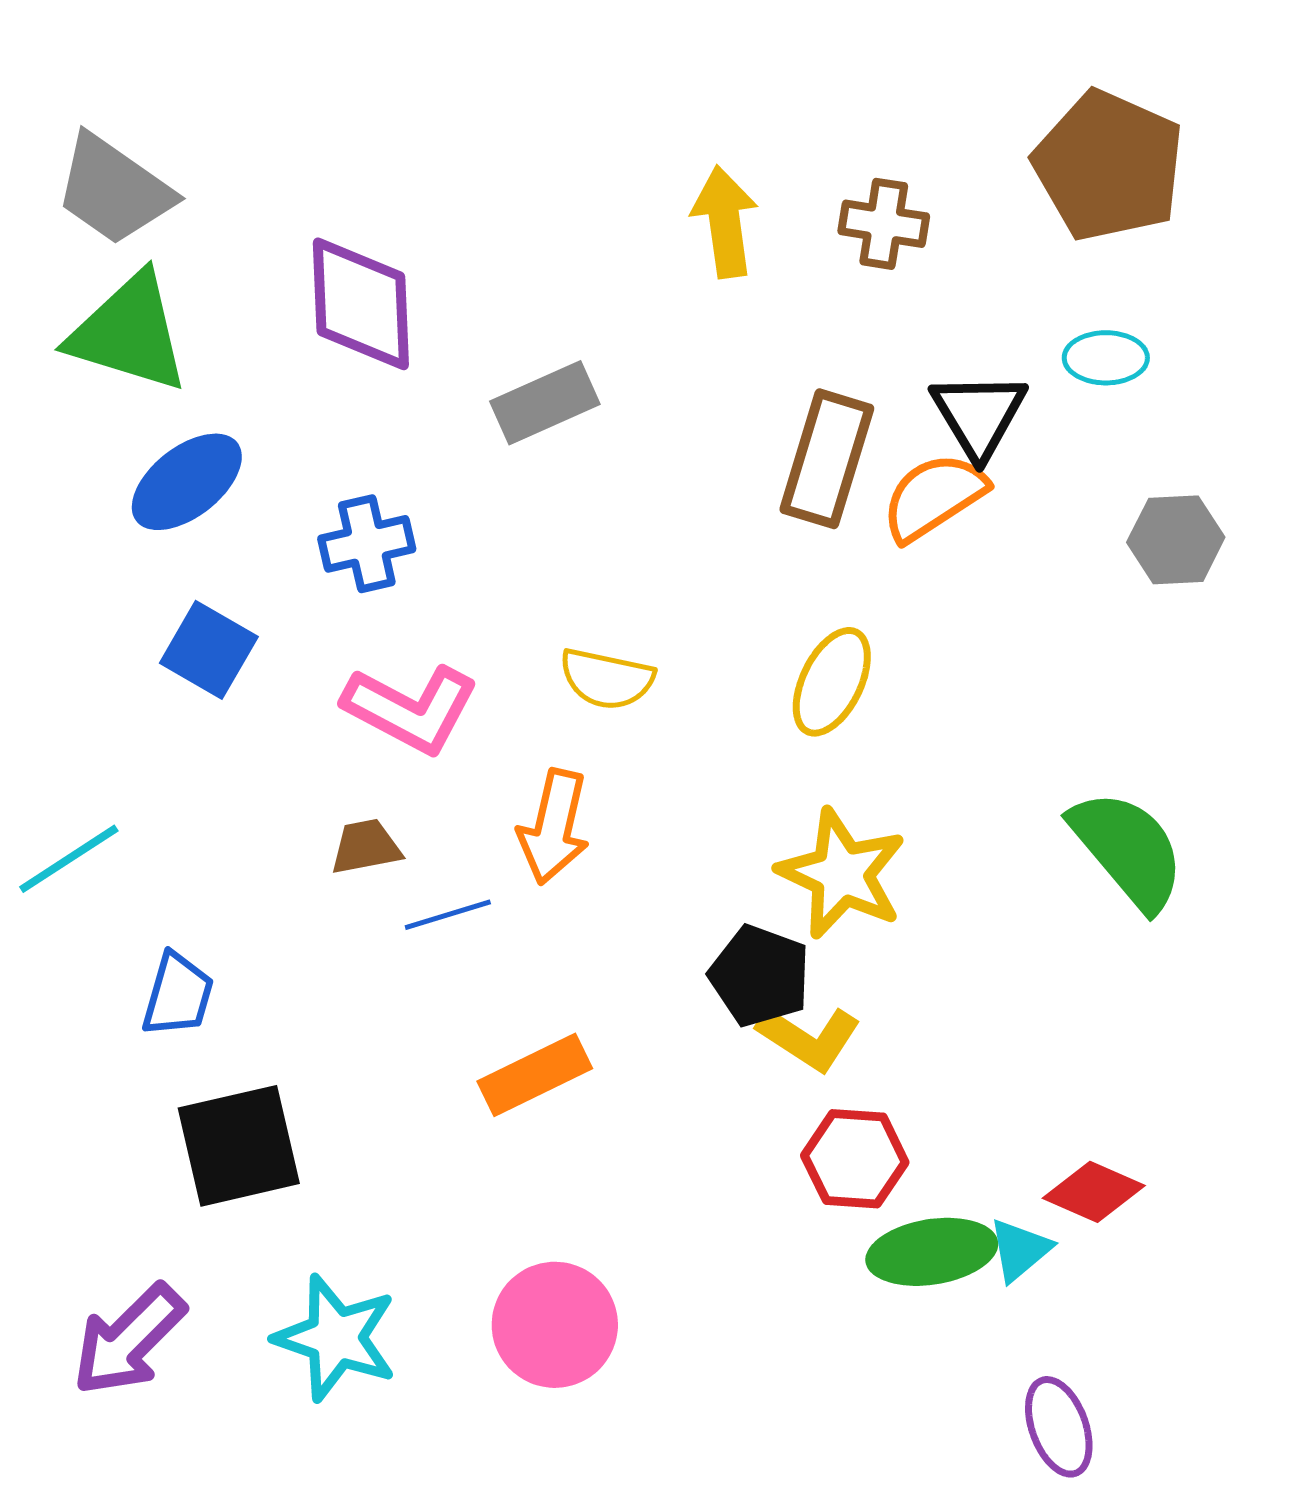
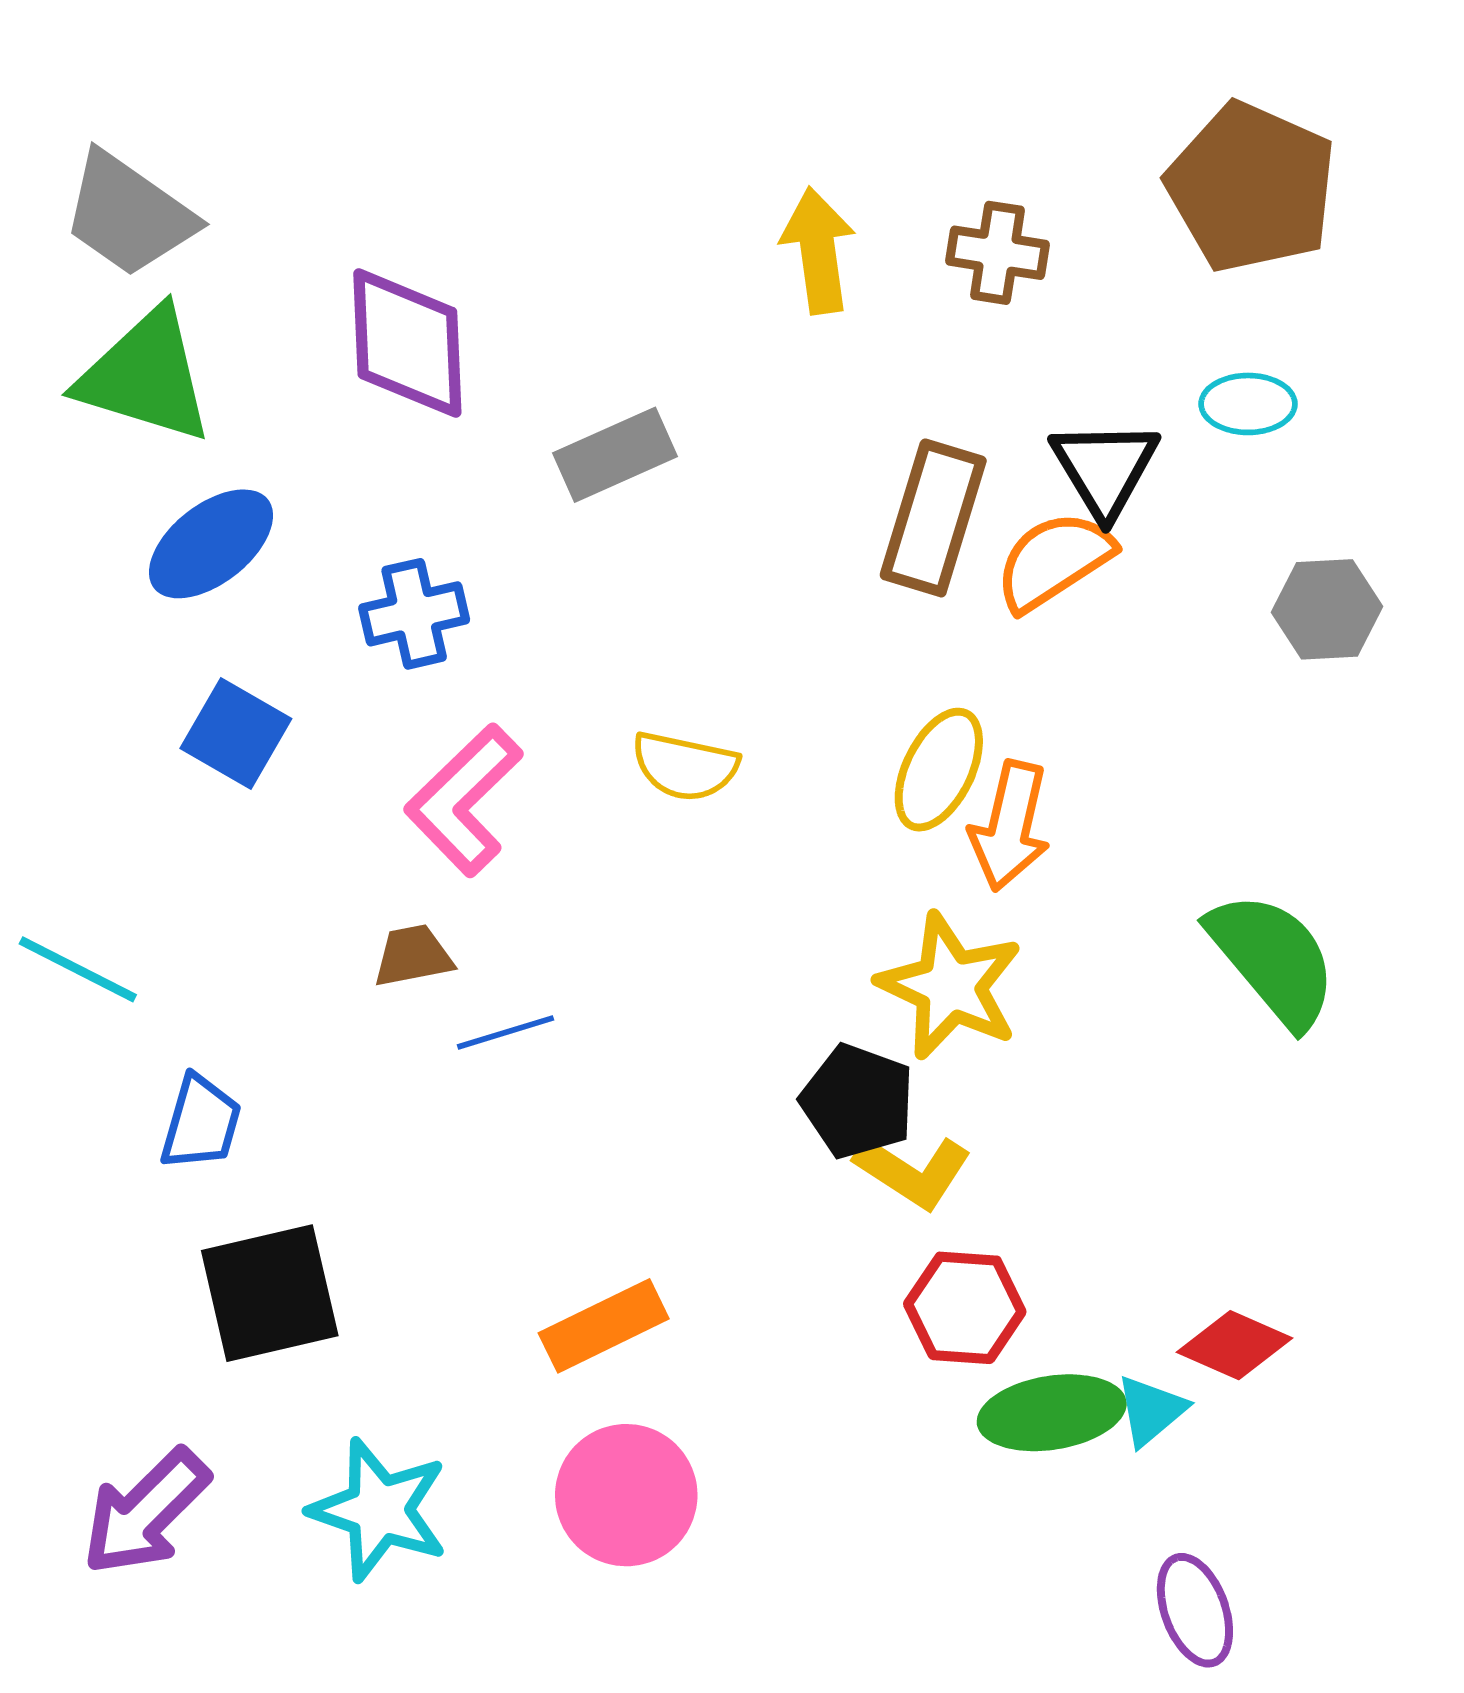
pink L-shape: (411, 709) -> (464, 800), turned 108
orange arrow: (554, 827) -> (1010, 826), moved
cyan line: (69, 859) -> (78, 969), turned 60
orange rectangle: (535, 1075) -> (604, 1326), moved

